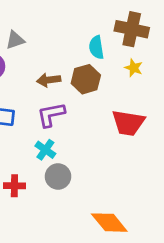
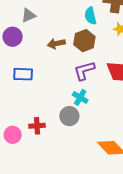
purple L-shape: (51, 115) -> (84, 71), moved
cyan cross: (45, 150) -> (80, 97), moved

